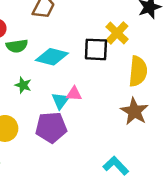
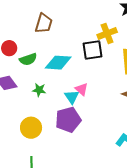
yellow cross: (117, 33) -> (107, 33), turned 36
pink triangle: (74, 94) -> (82, 89), turned 48

